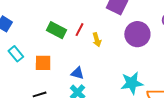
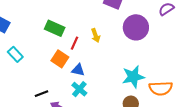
red line: (80, 30) -> (74, 43), moved
orange square: (43, 63) -> (60, 59), moved, turned 36

